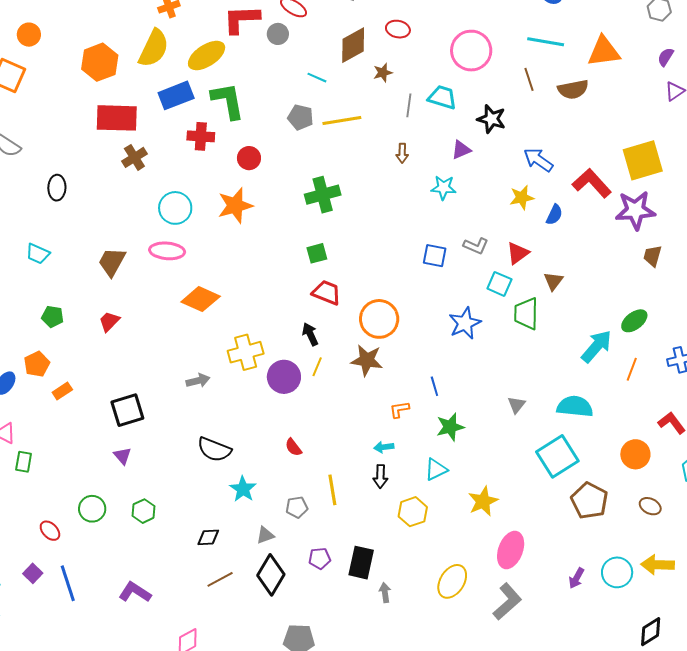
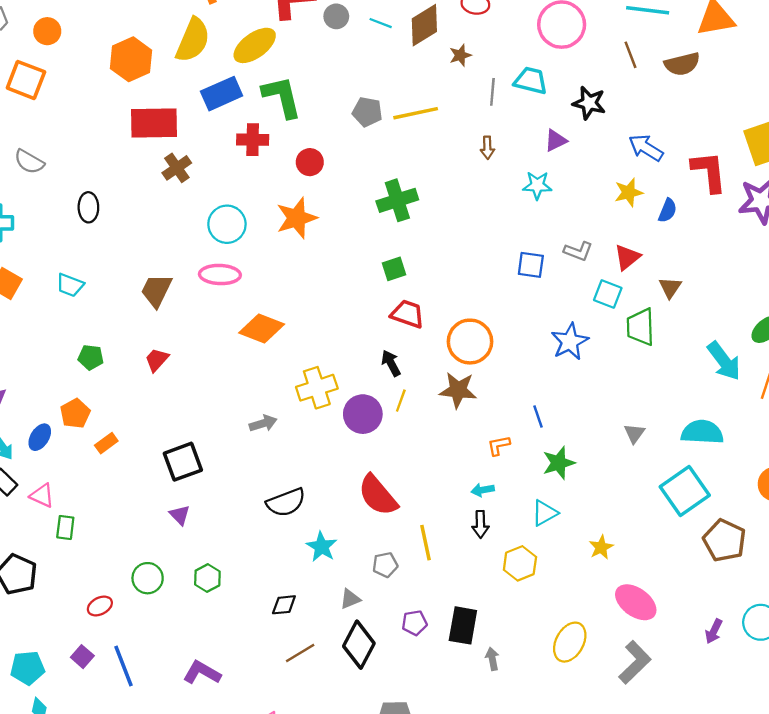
cyan line: (317, 78) -> (381, 23), moved
red L-shape: (592, 183) -> (709, 172), turned 39
cyan arrow: (596, 346) -> (724, 361), turned 105
red semicircle: (293, 447) -> (378, 495), size x2.0
black semicircle: (214, 449) -> (286, 502), turned -40
yellow star: (483, 501) -> (601, 547), size x0.7
red ellipse: (50, 531) -> (100, 606), turned -70
pink ellipse: (511, 550) -> (636, 602), turned -72

